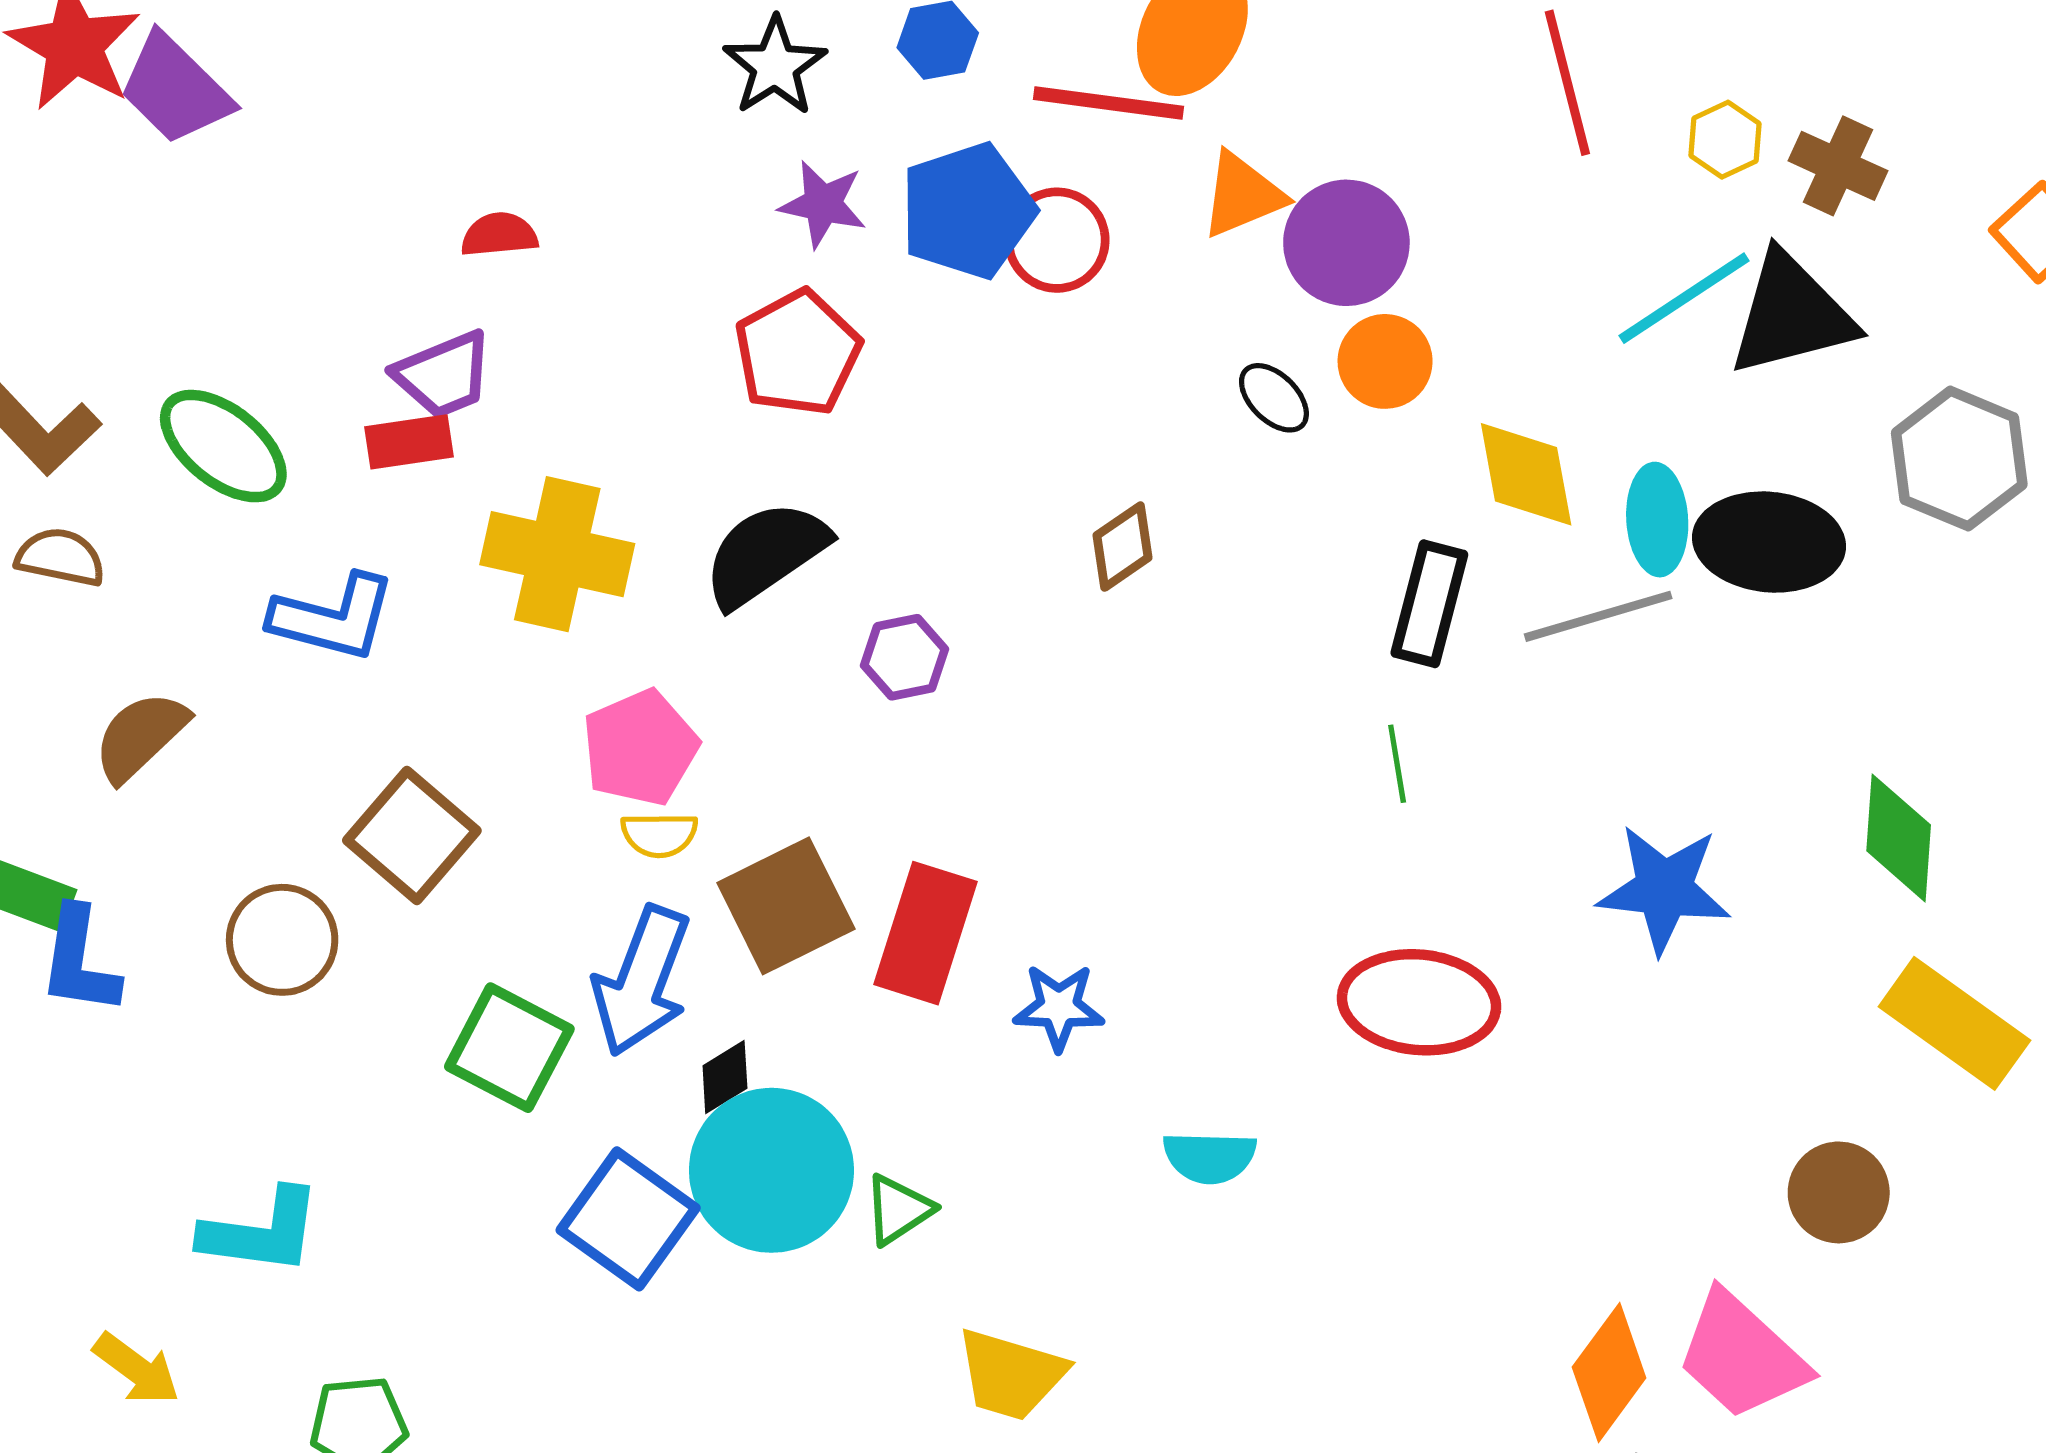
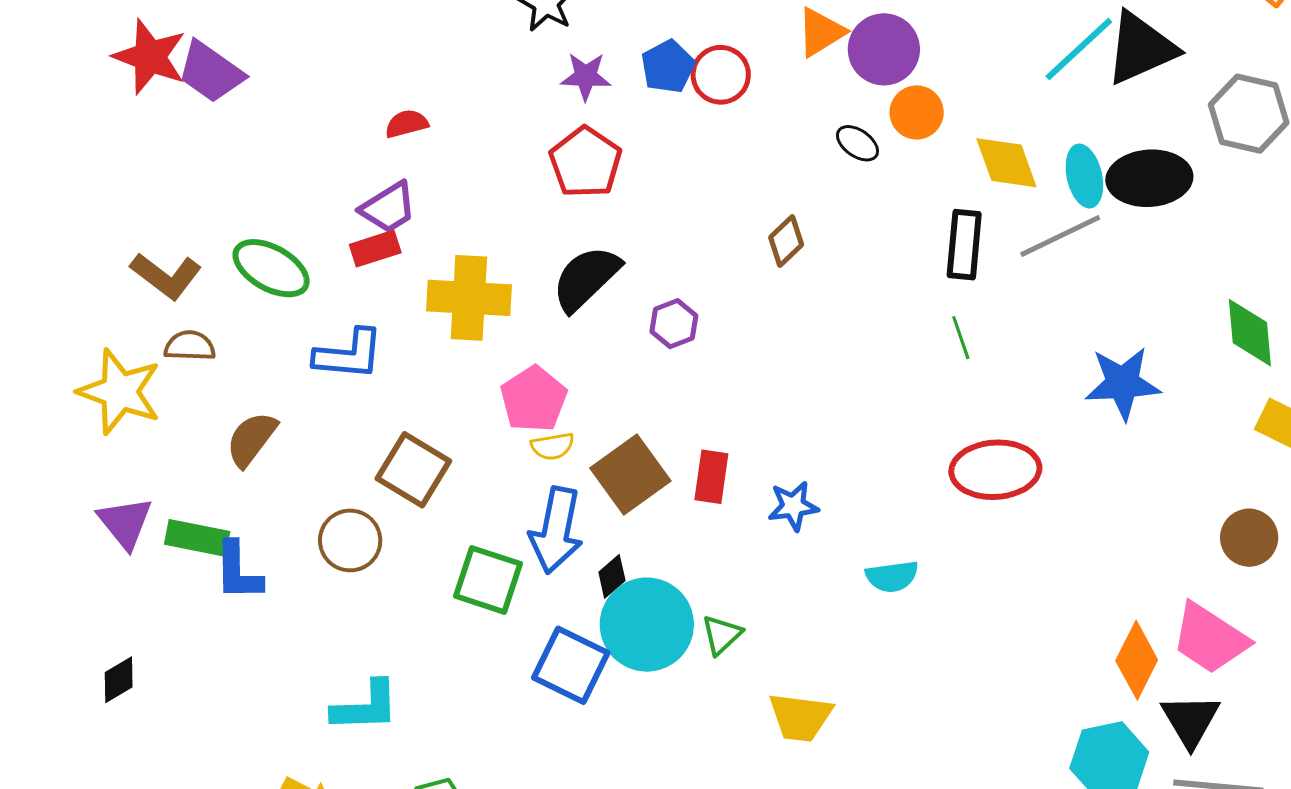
blue pentagon: (968, 211) -> (668, 67), size x0.7
red rectangle: (925, 933) -> (711, 477), size x0.7

